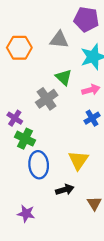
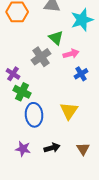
pink arrow: (91, 90) -> (71, 54), moved
black arrow: (65, 190) -> (52, 148), moved
purple star: (26, 214) -> (23, 149), moved

